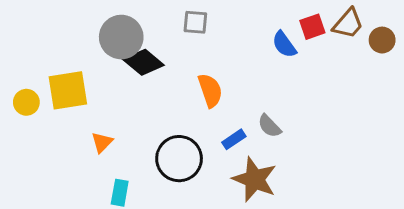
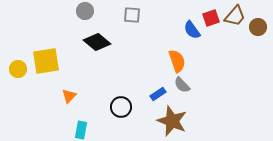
gray circle: (121, 37) -> (85, 11), moved, size x0.6
orange semicircle: (210, 90) -> (177, 61), moved
black circle: (179, 159) -> (121, 107), size x0.7

